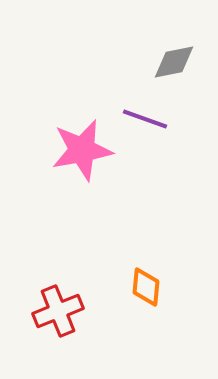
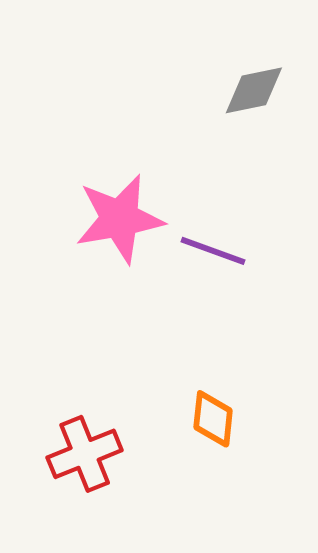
purple line: (145, 119) -> (213, 251), moved

